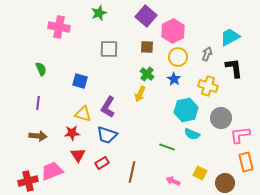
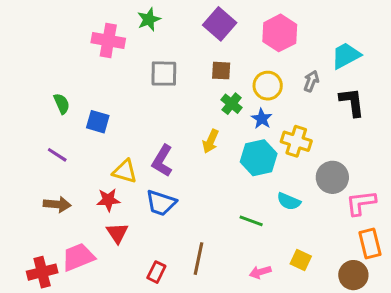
pink cross: (59, 27) -> (108, 40), moved
pink hexagon: (173, 31) -> (280, 33), moved
green cross: (147, 74) -> (232, 104), moved
blue square: (80, 81) -> (98, 122), moved
yellow cross: (208, 86) -> (296, 141), moved
purple line: (38, 103) -> (57, 155), turned -64
cyan hexagon: (186, 110) -> (259, 158), moved
red rectangle: (102, 163) -> (156, 272), moved, turned -32
pink arrow: (173, 181) -> (260, 272), turned -40
brown circle: (225, 183) -> (353, 275), moved

